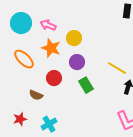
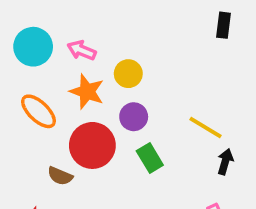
red circle: (54, 78) -> (92, 145), size x1.6

